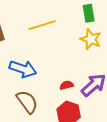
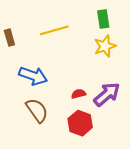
yellow star: (91, 39) -> (105, 46), turned 30

